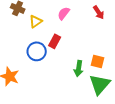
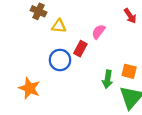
pink semicircle: (64, 13) -> (98, 32), moved
yellow triangle: (36, 21) -> (59, 26), turned 40

